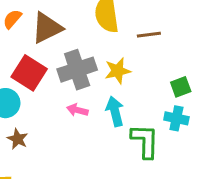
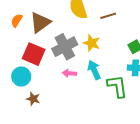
yellow star: (118, 71) -> (92, 43), turned -30

